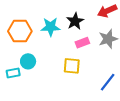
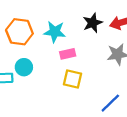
black star: (75, 21) -> (93, 23), moved
pink rectangle: (82, 43) -> (68, 54), moved

